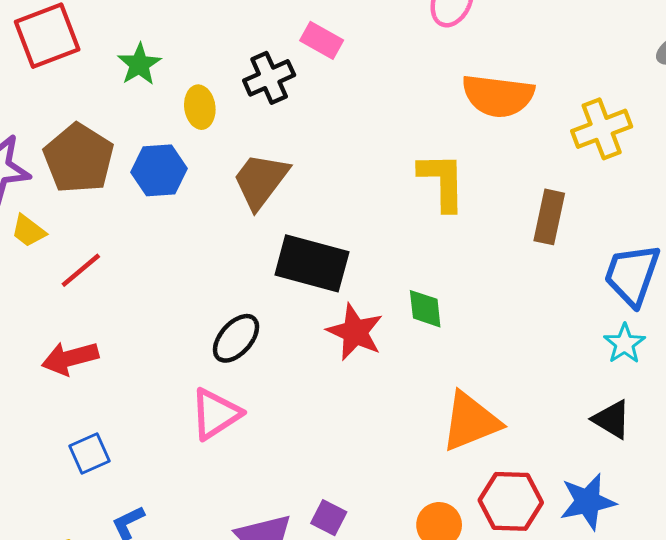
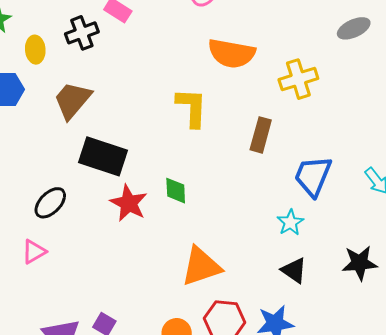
cyan star: (624, 344) -> (290, 222), moved
pink triangle: (216, 414) -> (34, 252), size x0.7

